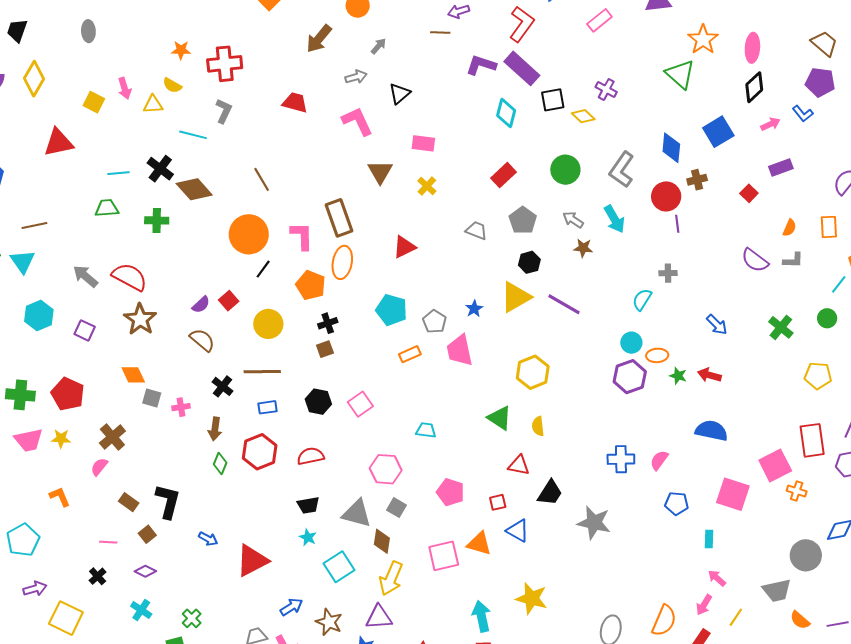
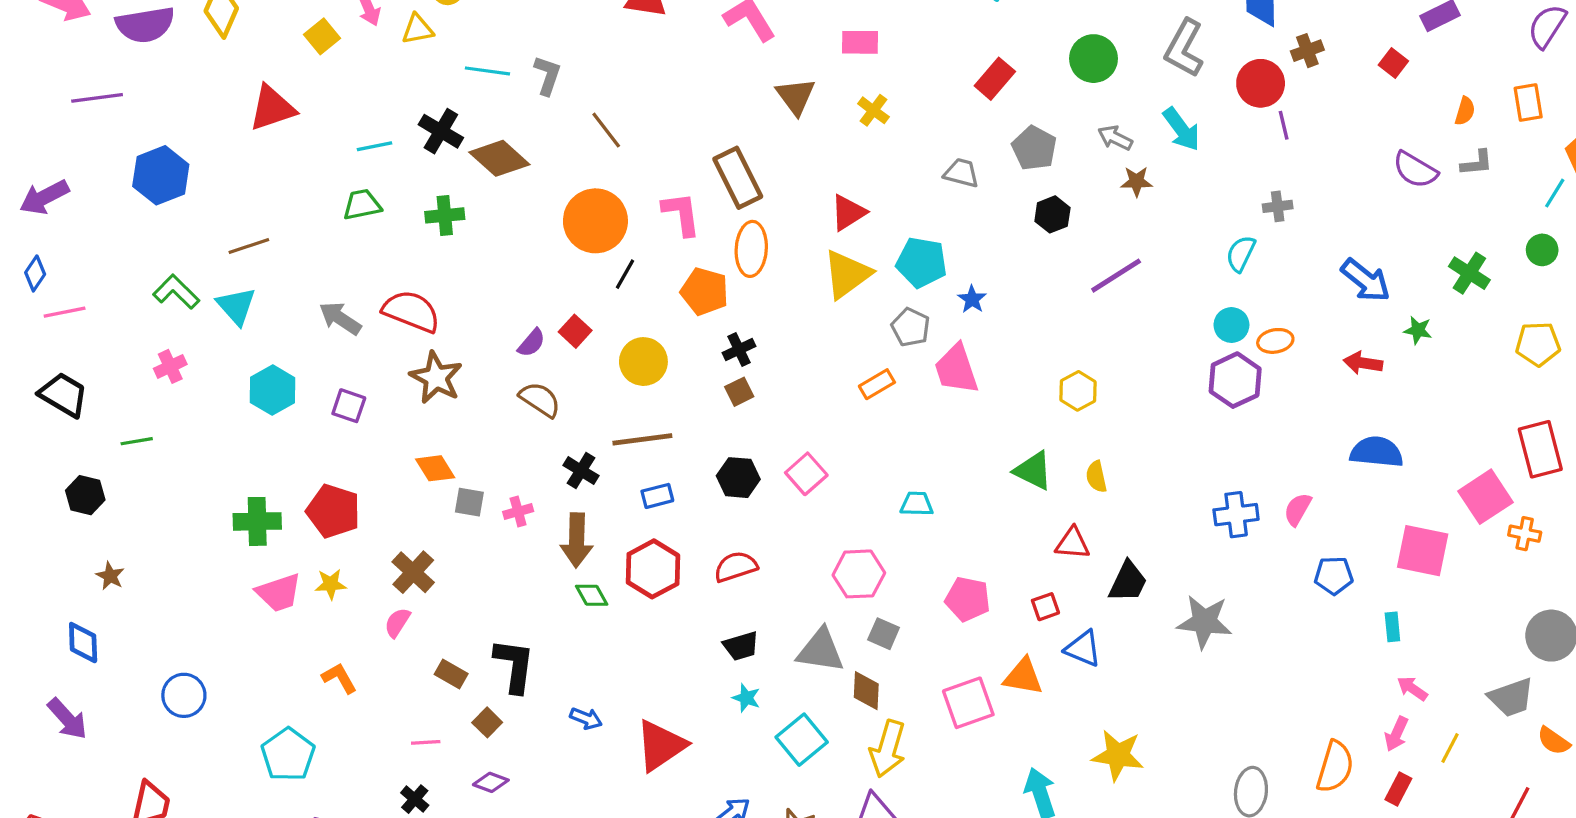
yellow square: (94, 102) -> (322, 36), turned 30
gray L-shape: (224, 111) -> (547, 75), moved
yellow triangle: (516, 297) -> (847, 274), moved
purple line: (564, 304) -> (1116, 276), turned -56
cyan pentagon: (392, 310) -> (922, 262), moved
blue arrow: (717, 325) -> (1366, 280), size x1.4
yellow hexagon: (533, 372) -> (1078, 391), size x0.7
green star: (678, 376) -> (1418, 330), moved
brown arrow: (215, 429) -> (577, 540), size x1.4
green diamond: (220, 464) -> (592, 595), turned -45

